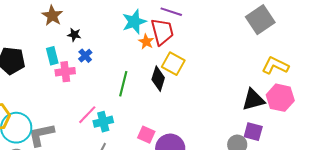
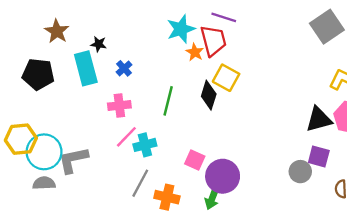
brown star: (52, 16) -> (57, 31), moved
black star: (74, 35) -> (99, 44), moved
cyan rectangle: (52, 56) -> (86, 68), size x1.6
pink cross: (65, 72) -> (119, 105), moved

